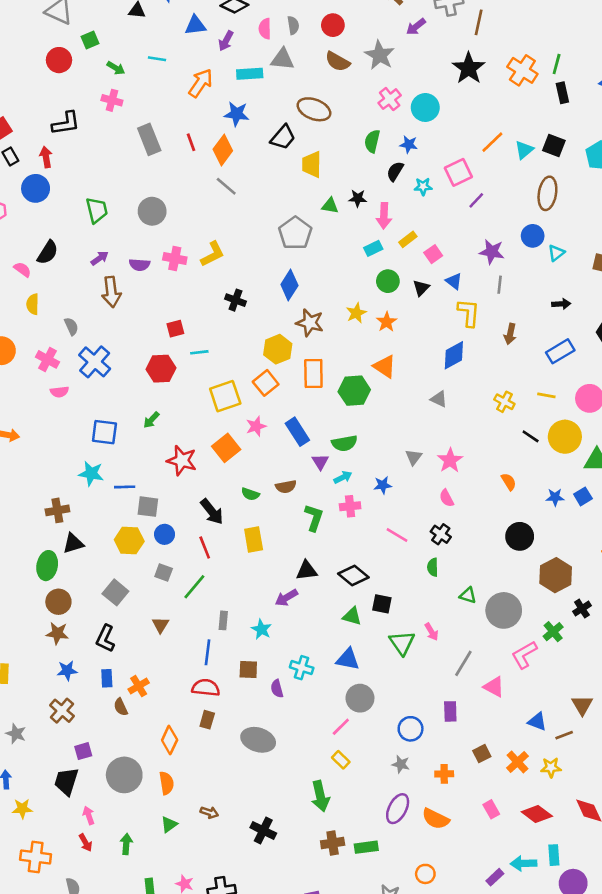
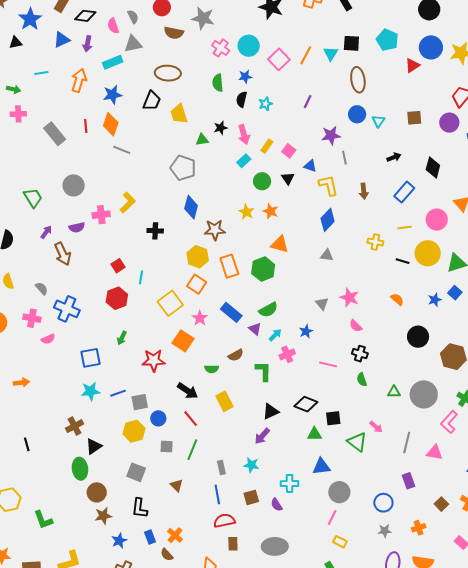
red line: (191, 142) -> (86, 126), turned 32
pink square: (458, 172) -> (279, 59), moved
cyan line: (199, 352) -> (141, 277), turned -56

